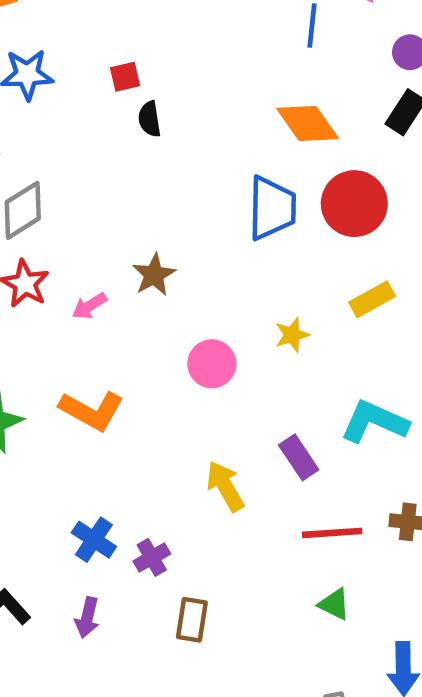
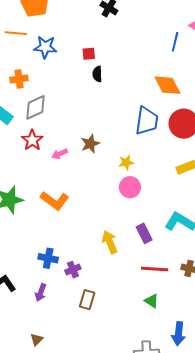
yellow star: (292, 335) -> (126, 162), moved
pink circle: (212, 364) -> (130, 187), moved
blue cross: (94, 540) -> (48, 258), turned -30

